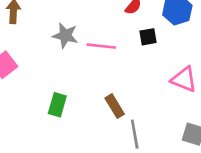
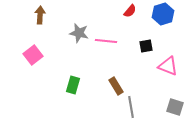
black square: (148, 37) -> (146, 46), moved

